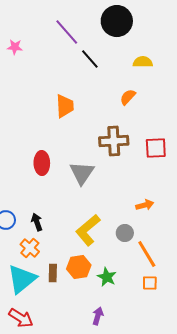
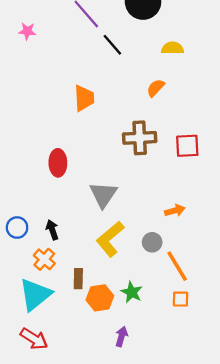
gray triangle: (82, 173) -> (103, 195), moved
orange hexagon: (79, 267) -> (100, 298), moved
brown rectangle: (53, 273) -> (78, 279), moved

